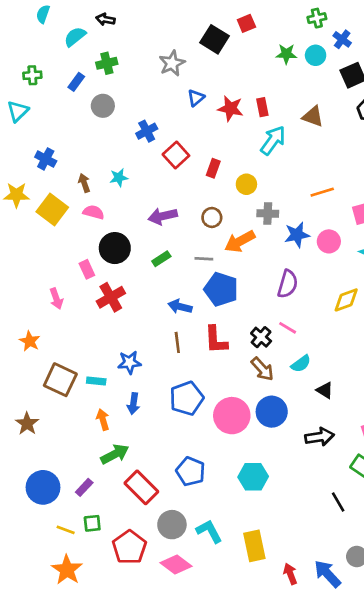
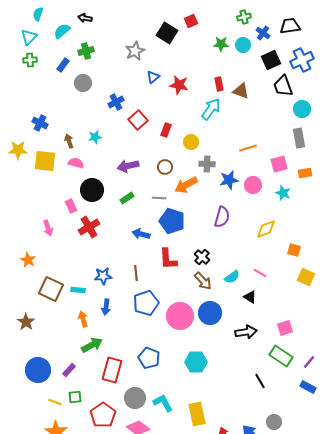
red rectangle: (262, 107) -> (219, 84), moved
cyan triangle: (18, 111) -> (29, 37), moved
yellow square: (52, 210) -> (45, 161), turned -30
pink line: (288, 328) -> (260, 273), moved
brown line: (177, 342) -> (136, 273), moved
red rectangle: (141, 487) -> (112, 370), turned 60

